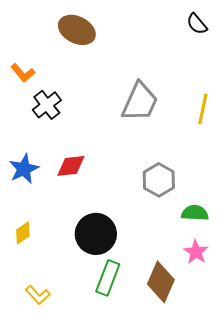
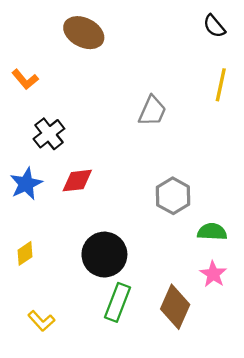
gray trapezoid: (140, 102) -> (152, 111), size x0.7
black cross: (47, 105) -> (49, 134), moved
yellow line: (203, 109) -> (221, 85), moved

